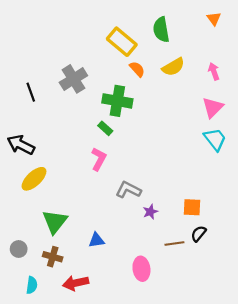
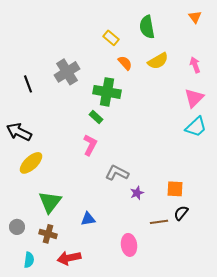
yellow rectangle: (122, 42) -> (111, 38), size x0.6
cyan trapezoid: (215, 139) -> (196, 127), turned 85

